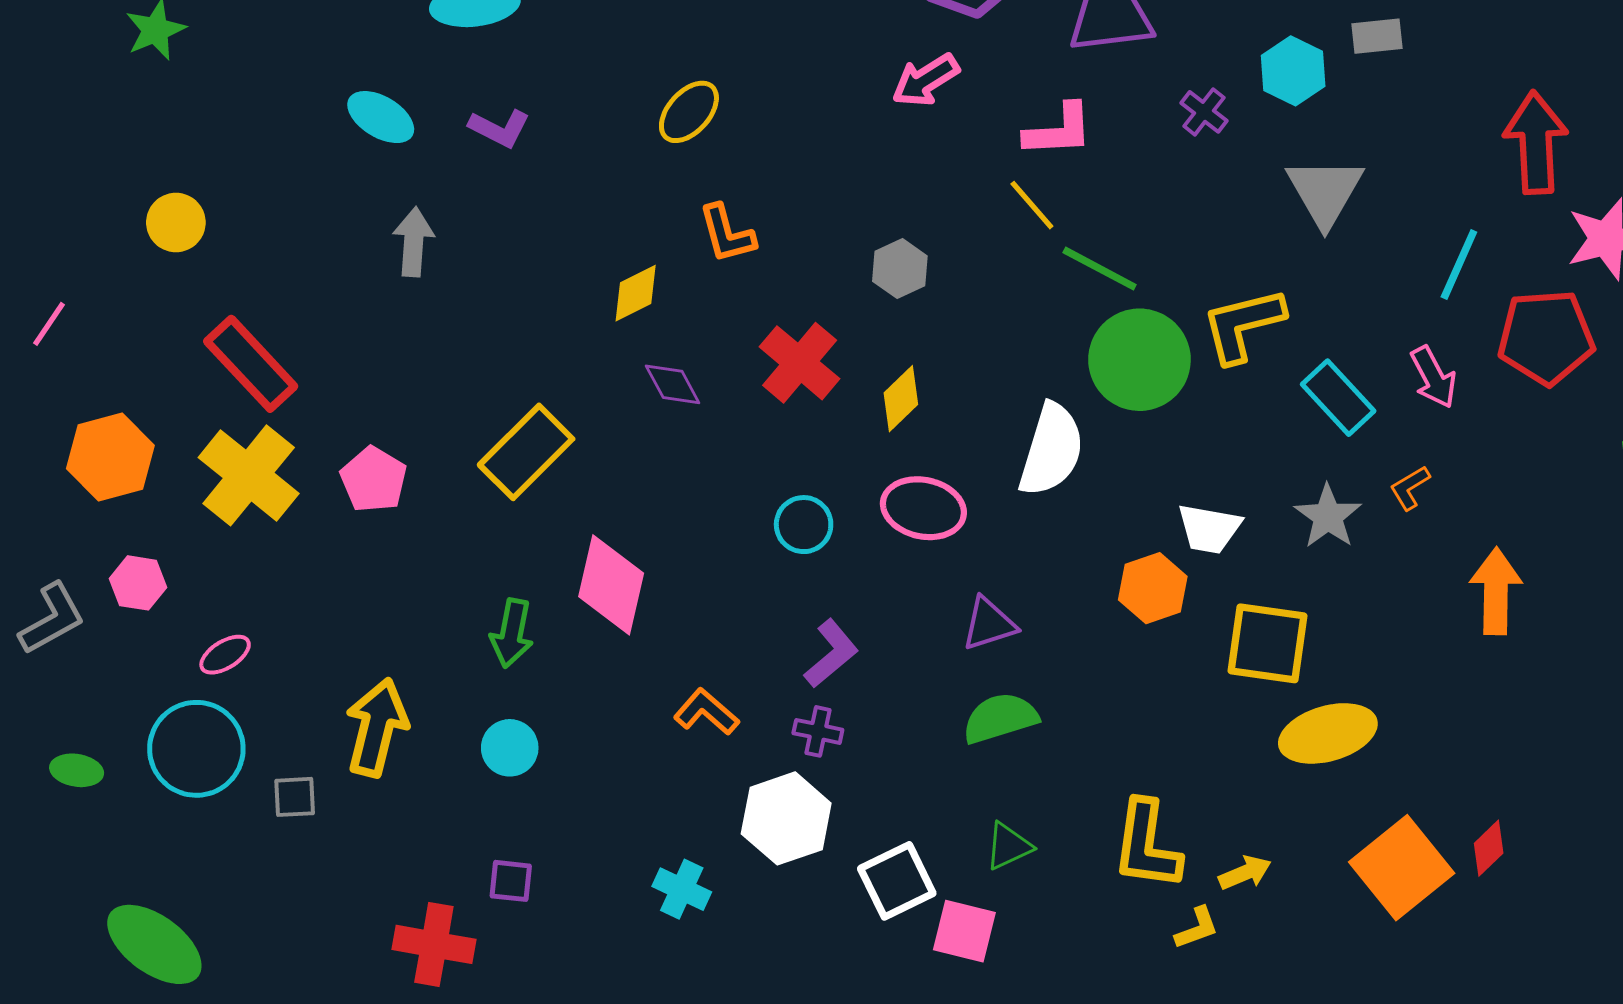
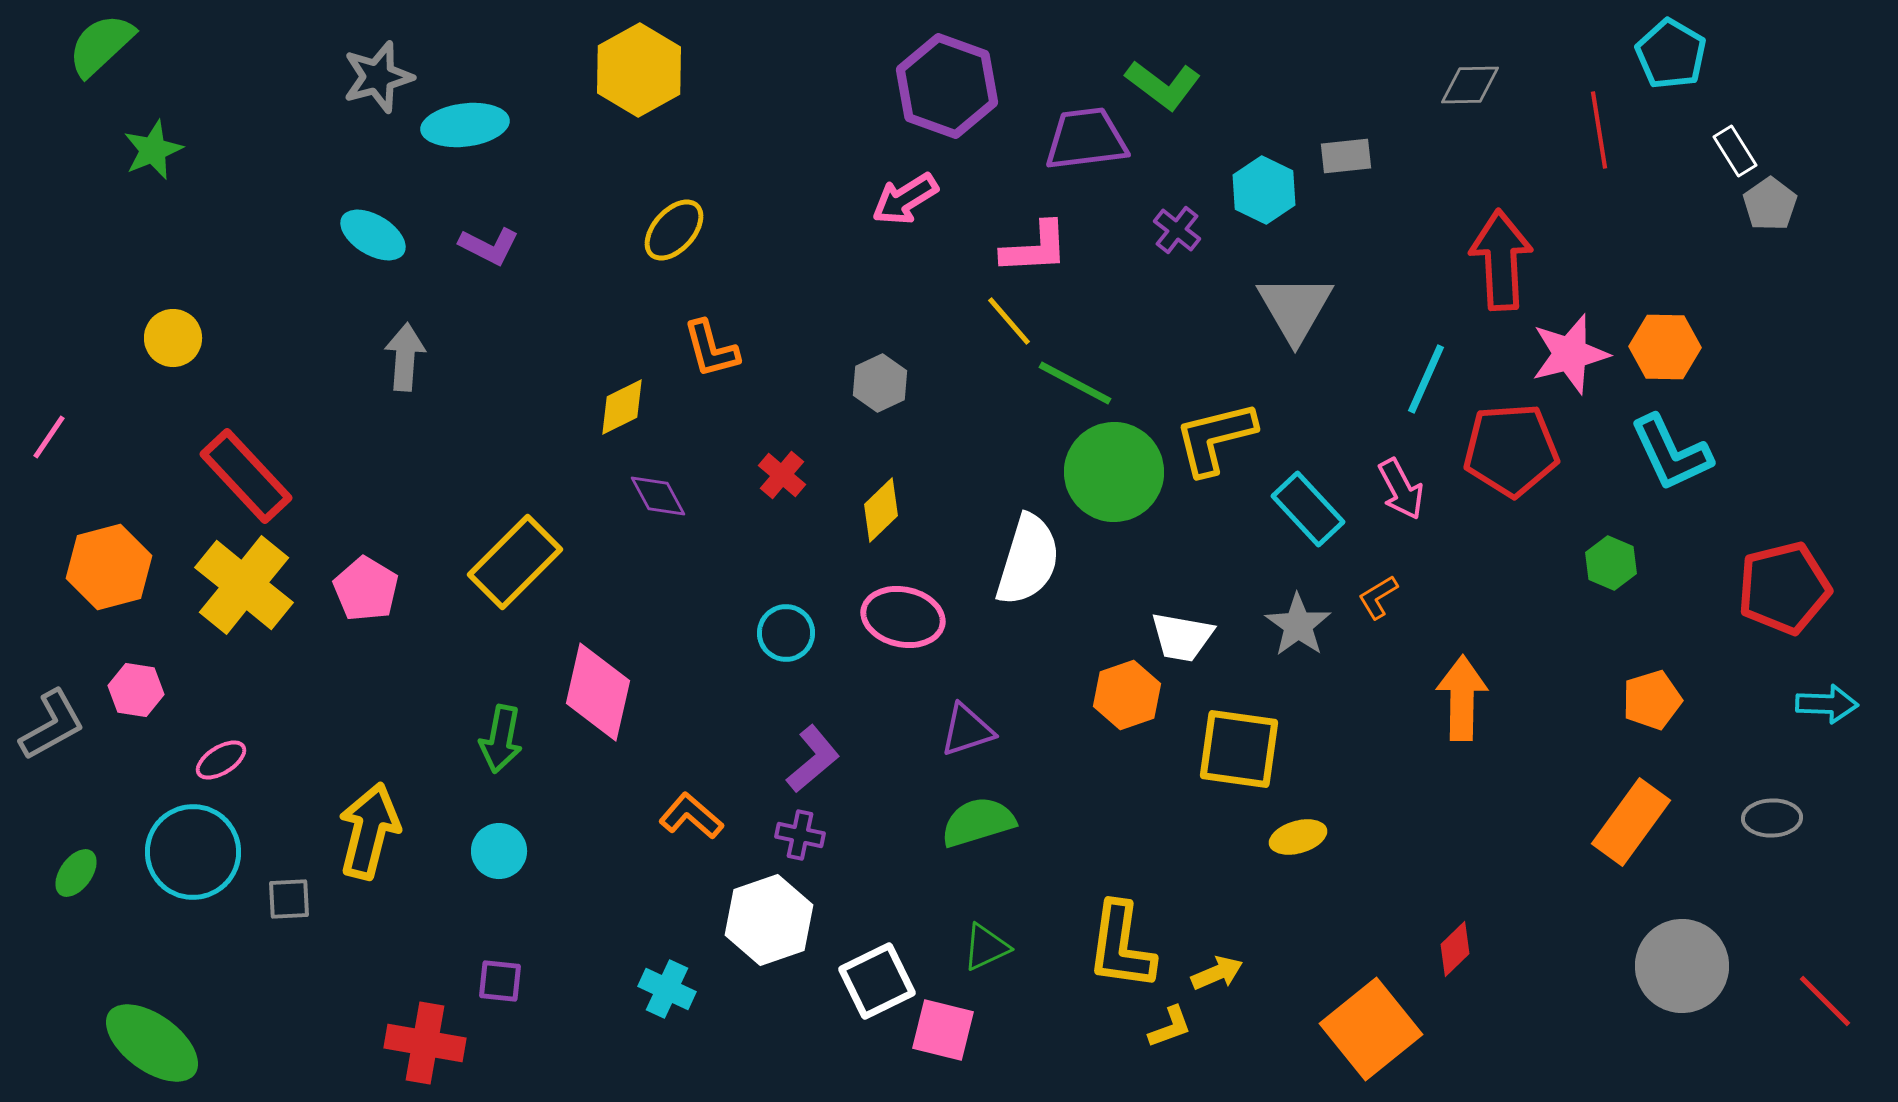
red cross: (800, 363) -> (782, 475), size x0.6
yellow ellipse: (1328, 733) -> (1298, 837), size x0.6
green ellipse: (77, 770) -> (76, 873), turned -63
orange square: (1402, 868) -> (1371, 1029), moved

